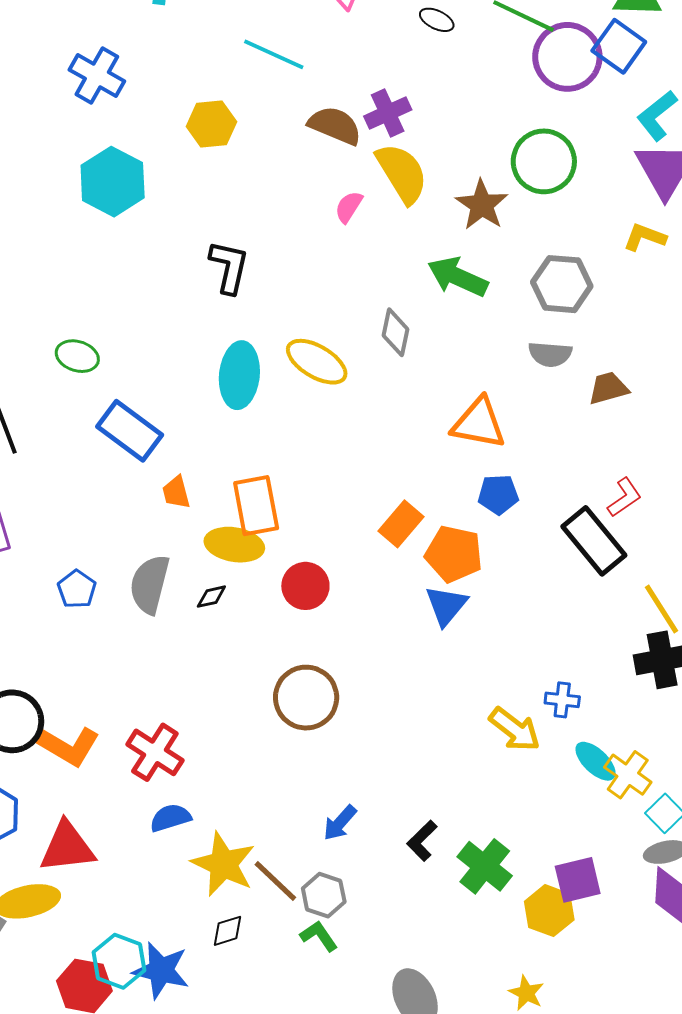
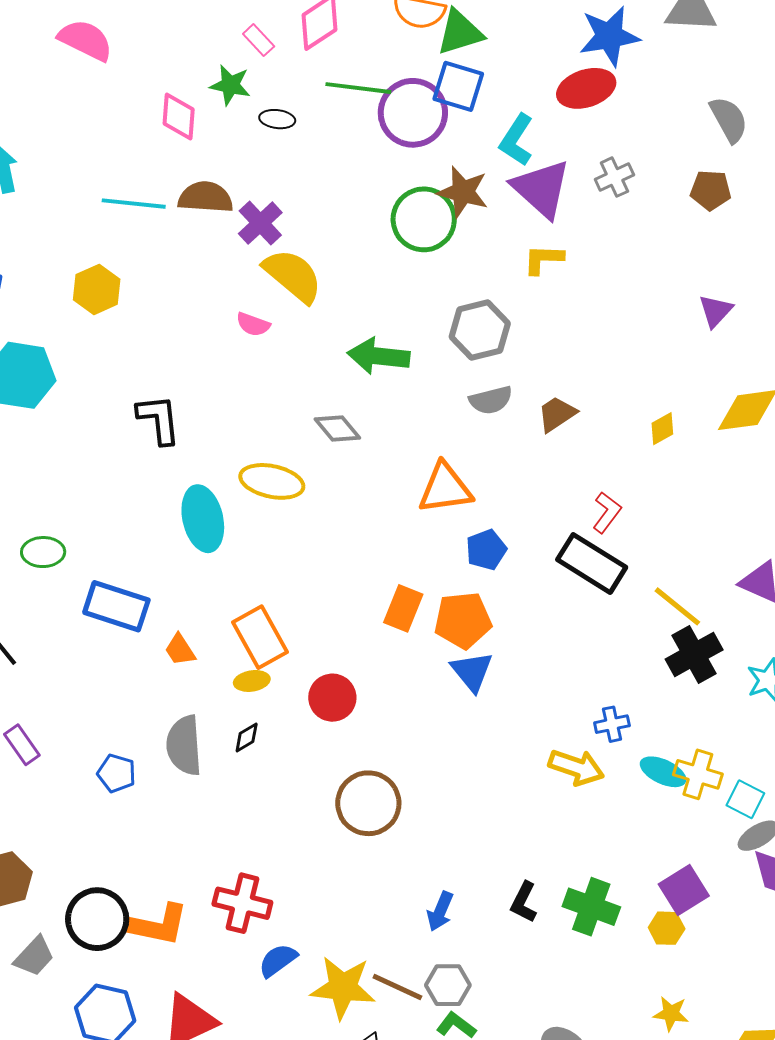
brown semicircle: (335, 125) -> (206, 197), moved
brown star: (482, 205) -> (463, 192), moved
pink semicircle: (349, 207) -> (253, 324), turned -84
gray diamond: (396, 332) -> (337, 428), turned -33
yellow ellipse: (234, 545) -> (252, 681), size x0.6
yellow hexagon: (549, 911) -> (667, 928), size x0.7

